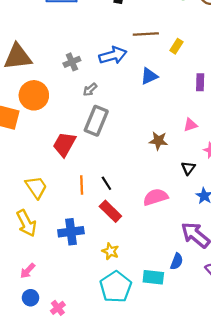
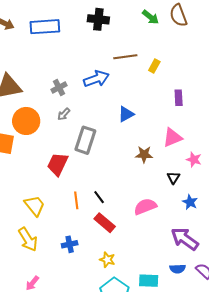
blue triangle: (149, 76) -> (126, 114), moved
gray arrow: (90, 90) -> (64, 114), moved
pink triangle: (190, 125) -> (173, 138), size x1.5
blue cross: (71, 232) -> (70, 244), size x0.7
blue semicircle: (177, 261) -> (178, 269), moved, turned 70

